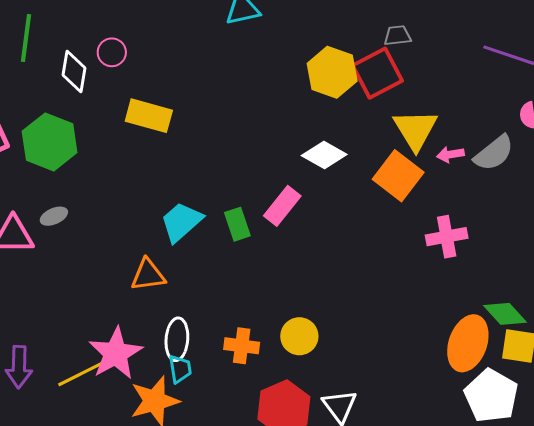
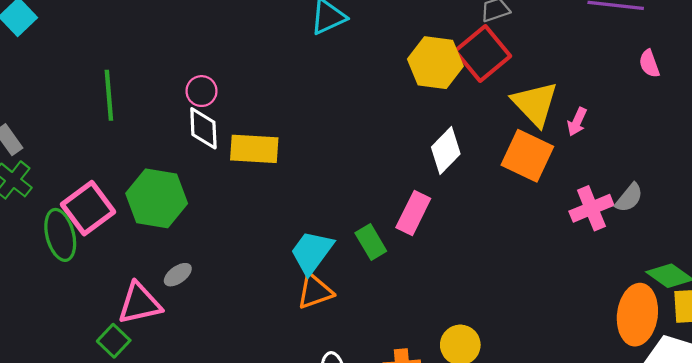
white diamond: (74, 72) -> (203, 128), moved
gray semicircle: (494, 153) -> (629, 198), moved, size x0.7
pink arrow: (450, 154) -> (577, 122), turned -44
white diamond: (324, 155) -> (446, 150), turned -63
orange triangle: (148, 275) -> (315, 291), moved

